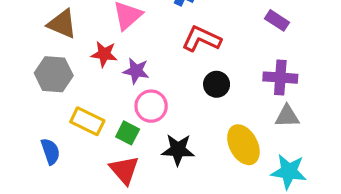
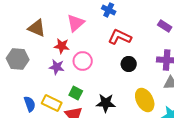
purple star: (136, 71) -> (57, 67), moved
gray hexagon: (54, 74) -> (18, 59), moved
pink circle: (151, 106) -> (83, 61), moved
yellow rectangle: (87, 121) -> (52, 103), moved

